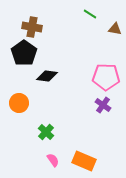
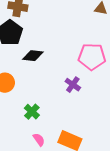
purple cross: (103, 105) -> (73, 85), moved

